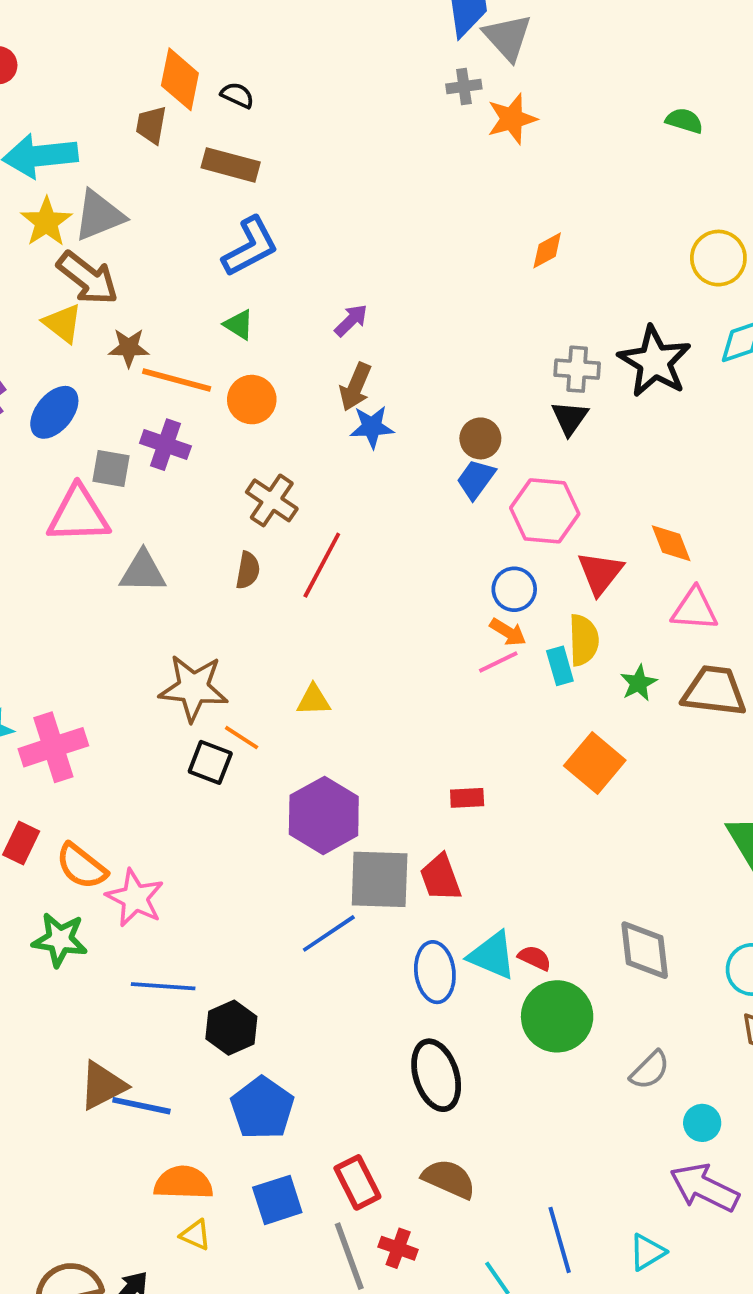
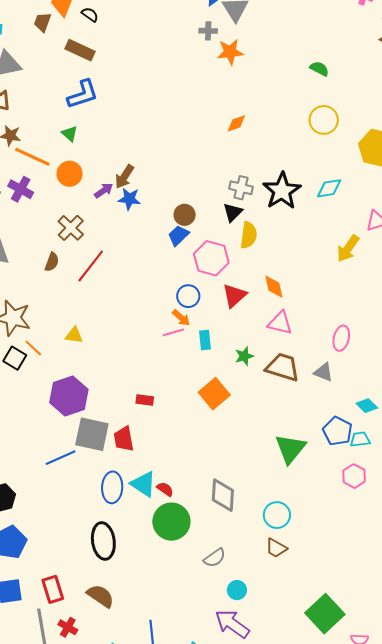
yellow circle: (718, 258) -> (324, 120), moved
purple arrow: (351, 320) -> (104, 191), moved
yellow semicircle: (584, 640) -> (249, 235), moved

